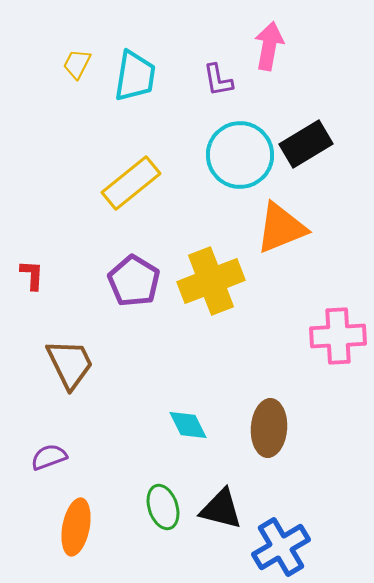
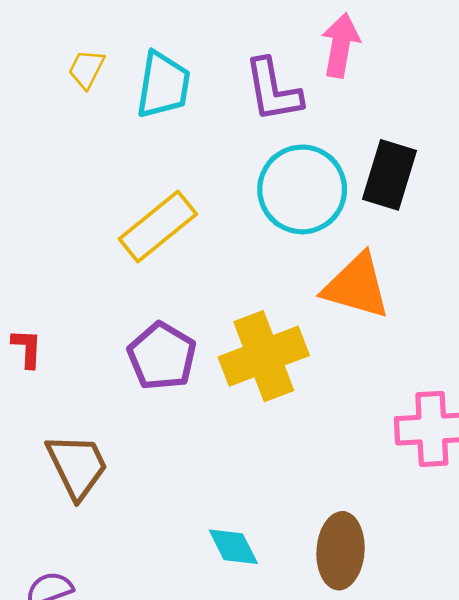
purple L-shape: (218, 80) -> (273, 90), size x1.5
black rectangle: (306, 144) -> (389, 175), turned -42
orange triangle: (281, 228) -> (356, 286), turned 38

